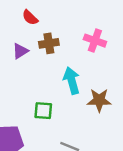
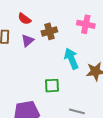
red semicircle: (30, 17) -> (24, 19), moved

